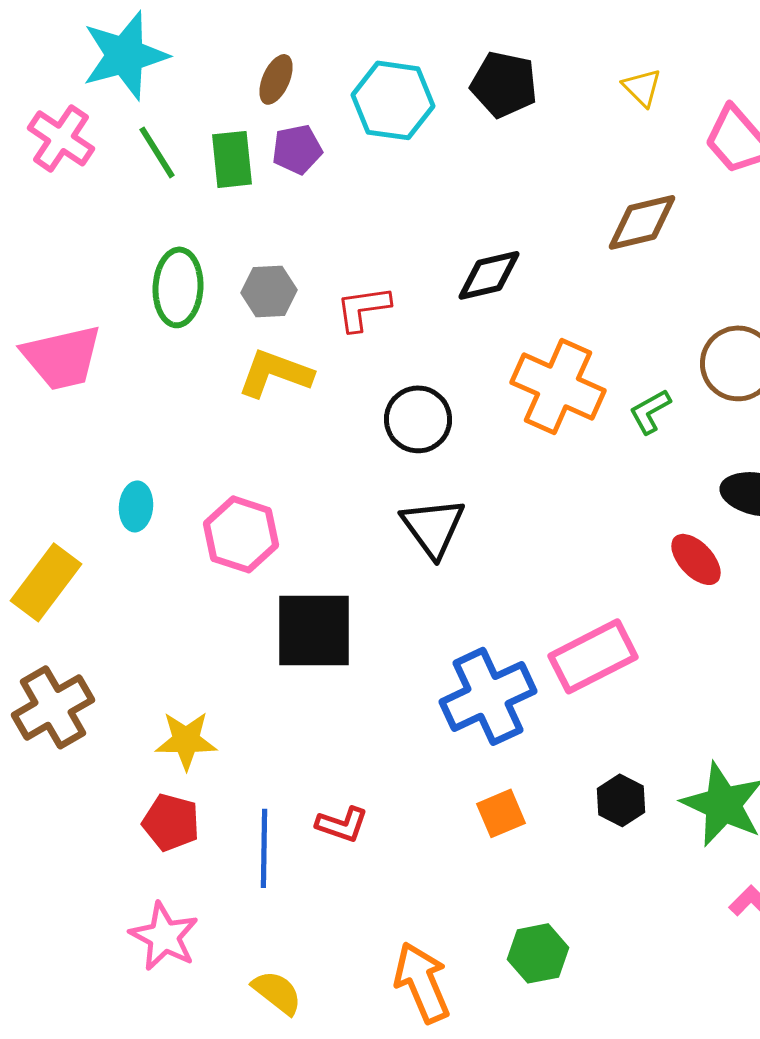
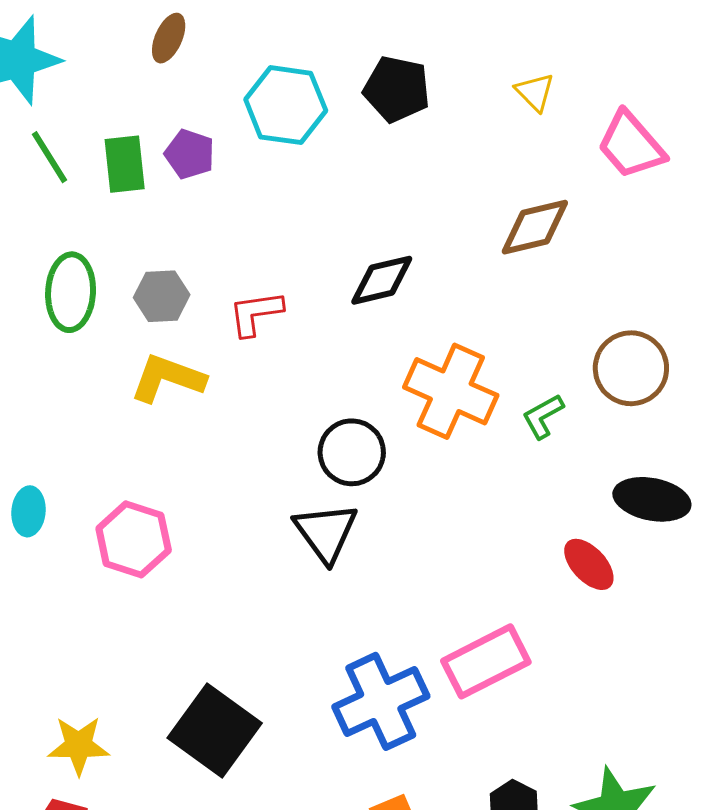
brown ellipse: (276, 79) -> (169, 38), moved
purple pentagon: (297, 149) -> (190, 154), turned 30
black circle: (418, 419) -> (352, 452), moved
black square: (314, 630) -> (215, 731), moved, turned 36

